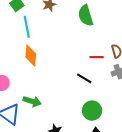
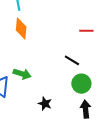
black line: (84, 78) -> (72, 60), moved

